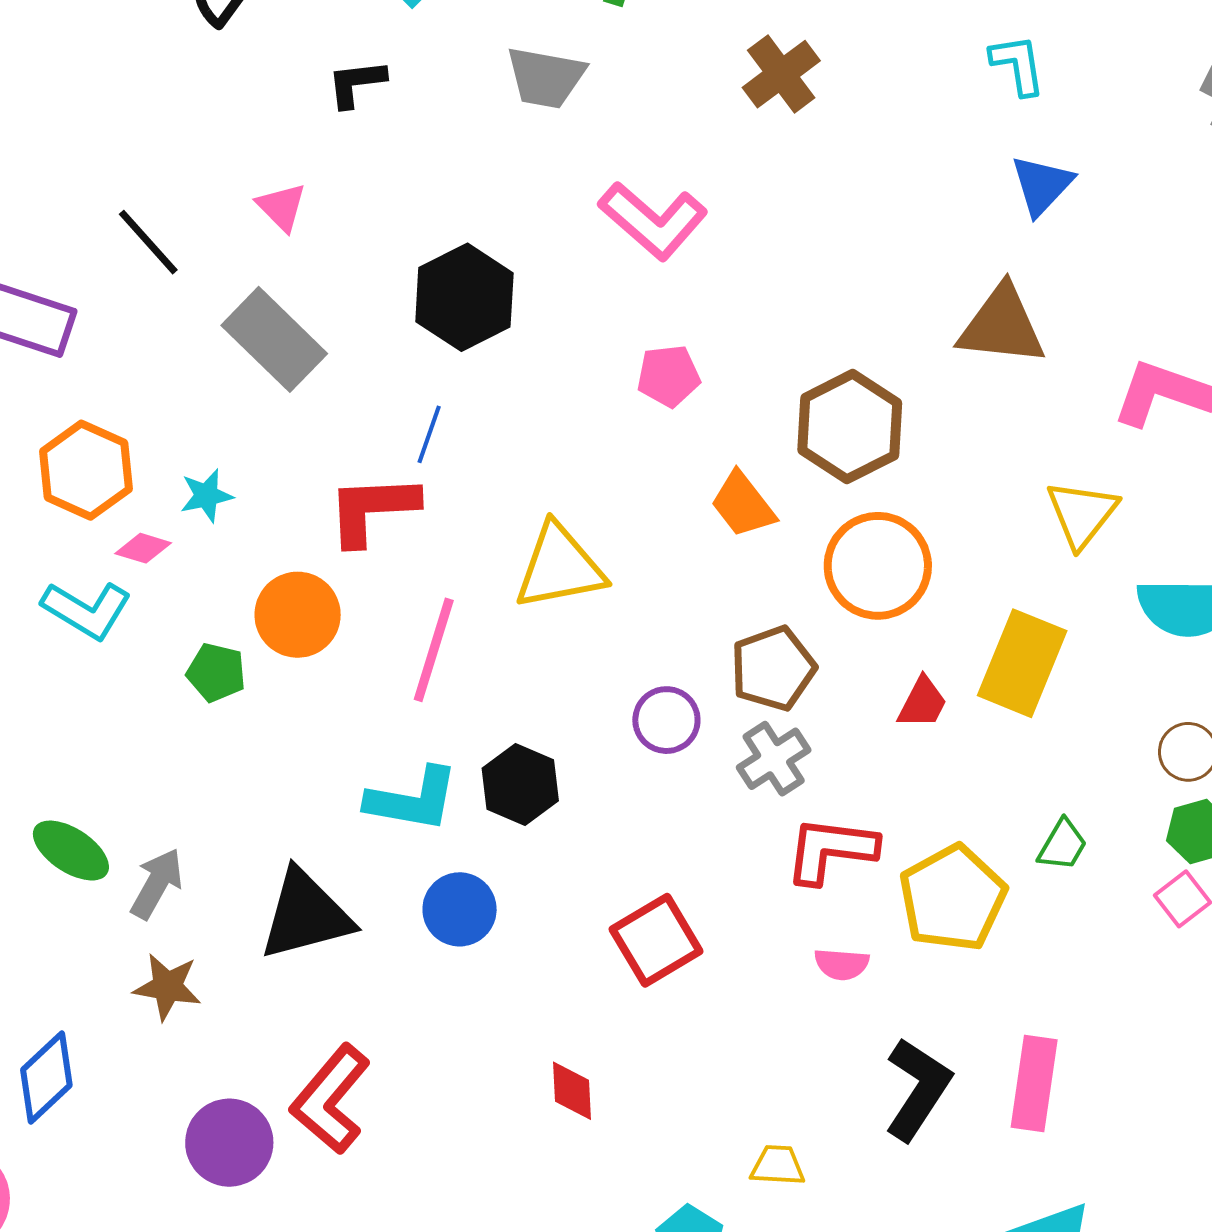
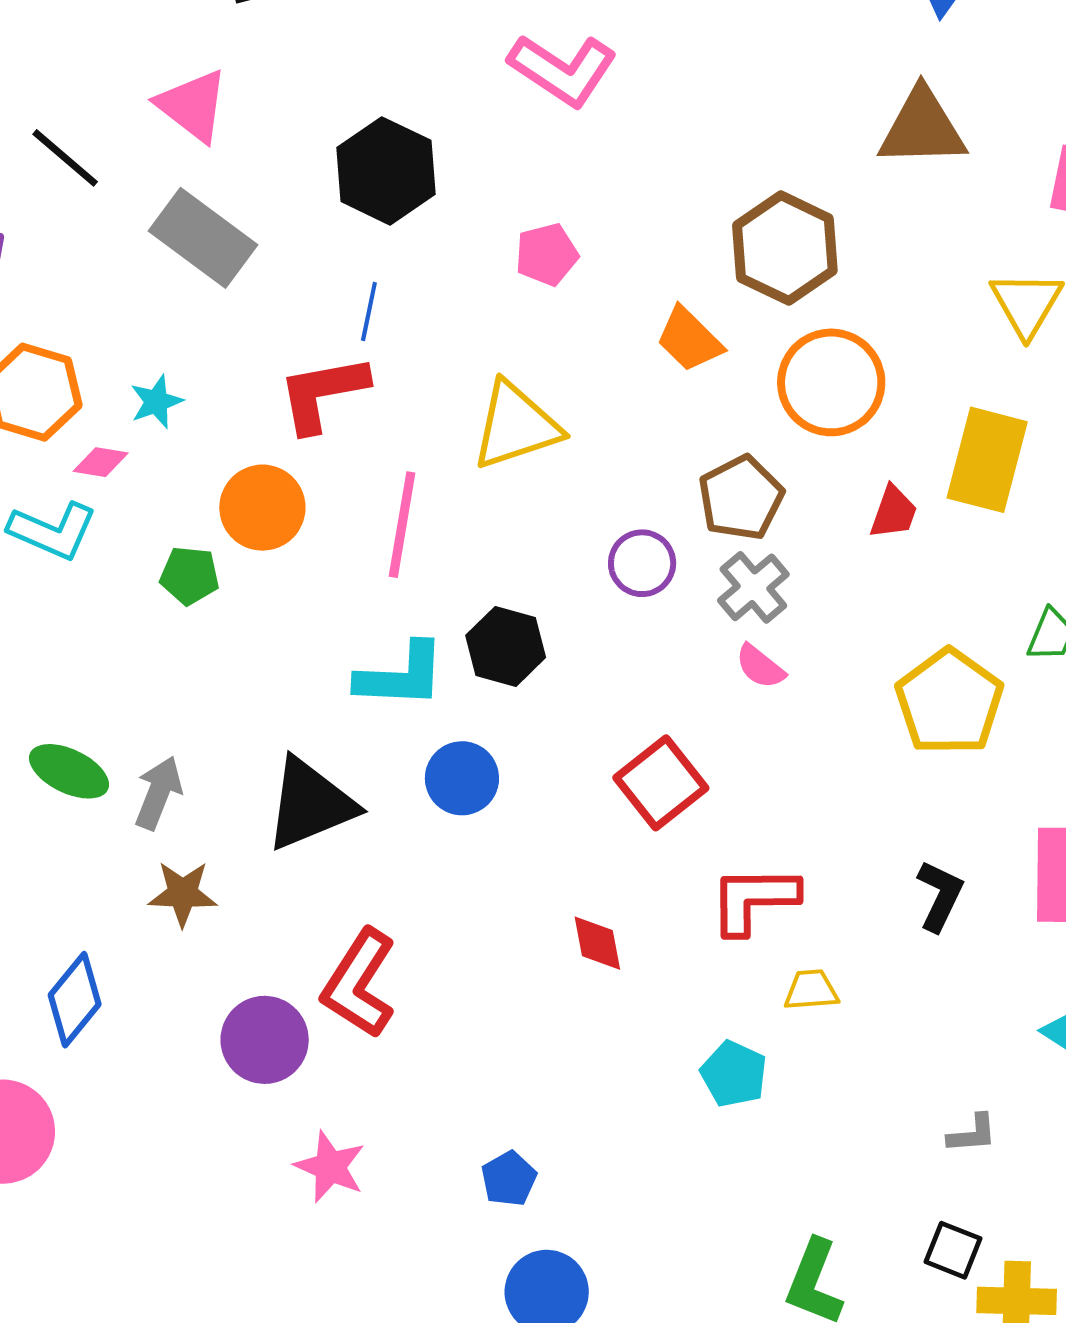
pink triangle: (282, 207) -> (193, 106), size x1.5
pink pentagon: (668, 376) -> (547, 254), moved
red L-shape: (831, 850) -> (754, 899), moved
pink semicircle: (842, 964) -> (760, 667), moved, turned 42
black L-shape: (918, 1089) -> (940, 896), size x0.7

